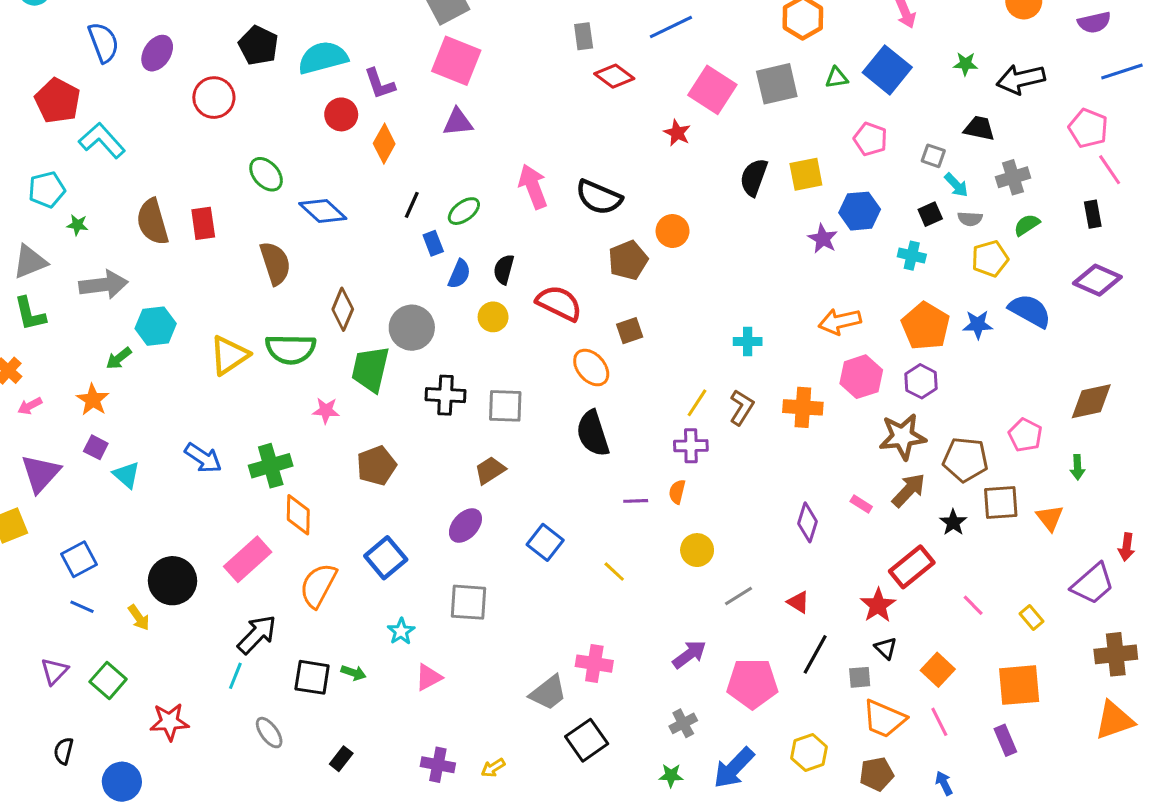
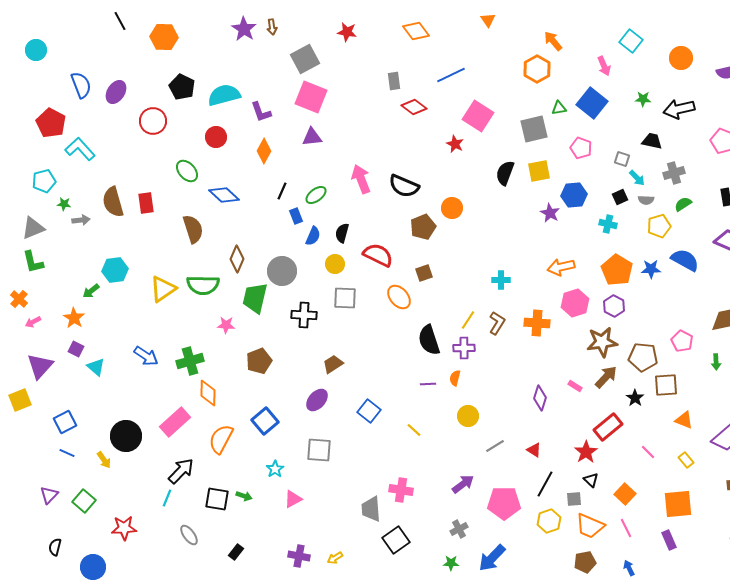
gray square: (777, 84) -> (534, 129), moved
red circle: (341, 114) -> (216, 137), moved
gray arrow: (103, 285) -> (81, 220), moved, size x0.6
gray square: (505, 406) -> (345, 298), moved
black semicircle: (593, 433) -> (429, 340), moved
orange triangle: (1050, 518) -> (684, 420), moved, turned -30
gray trapezoid: (548, 693) -> (371, 509), turned 124
yellow hexagon: (809, 752) -> (549, 521), moved

